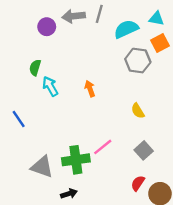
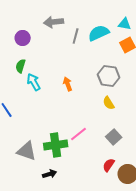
gray line: (99, 14) -> (76, 36), moved
purple circle: (47, 27) -> (23, 38), moved
gray hexagon: (138, 61) -> (109, 76), moved

